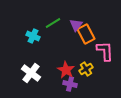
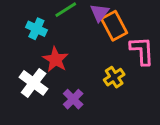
red star: (66, 70) -> (56, 59), moved
purple cross: (70, 84) -> (73, 99), moved, turned 32

